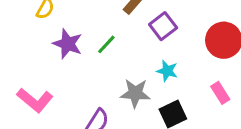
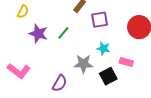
purple square: (163, 26) -> (100, 20), turned 30
pink rectangle: (220, 93) -> (126, 62), moved, turned -40

